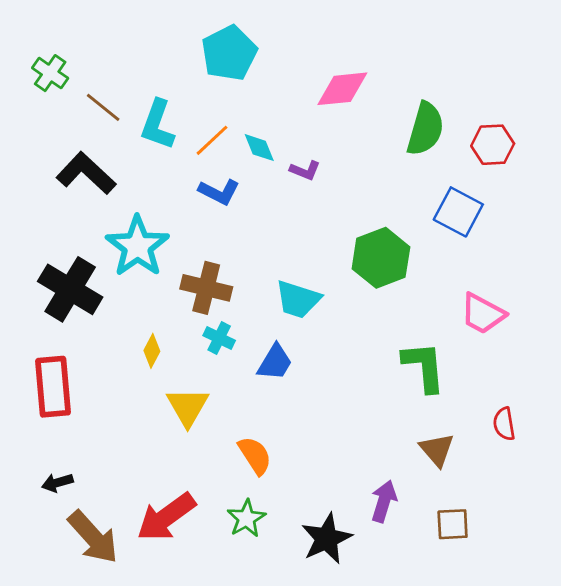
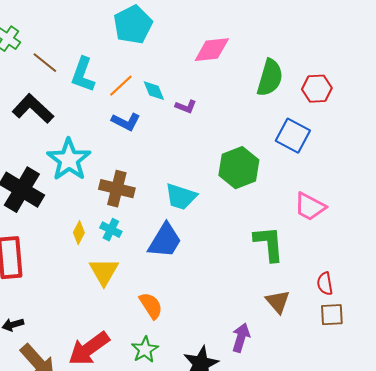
cyan cross: (219, 338) -> (111, 230), moved
blue trapezoid: (275, 362) -> (165, 241), size x1.4
brown square: (453, 524) -> (332, 315), moved

